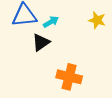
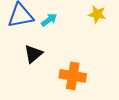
black triangle: (41, 42) -> (33, 54), moved

